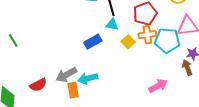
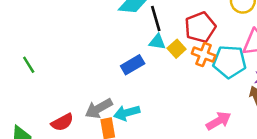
orange cross: (147, 35) -> (204, 54), turned 30
yellow square: (128, 42) -> (177, 49), moved

